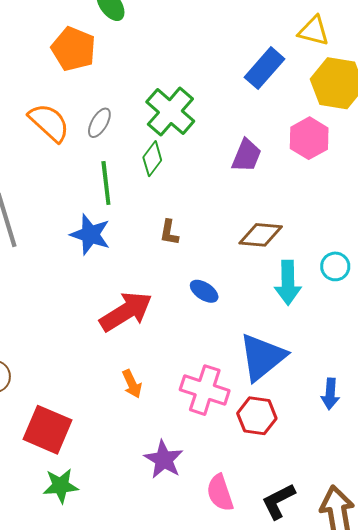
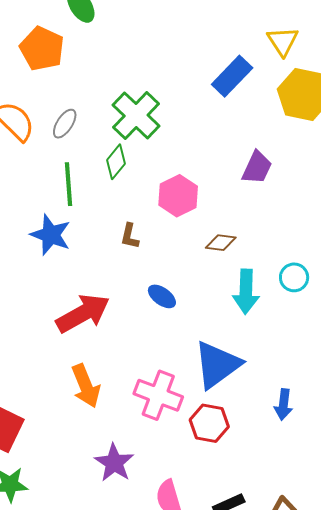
yellow triangle: (314, 31) -> (283, 41), turned 40
pink hexagon: (309, 138) -> (178, 196), moved
purple trapezoid: (246, 155) -> (257, 168), moved
brown diamond: (261, 235) -> (221, 243), size x0.7
orange arrow: (132, 384) -> (86, 386), size x1.5

